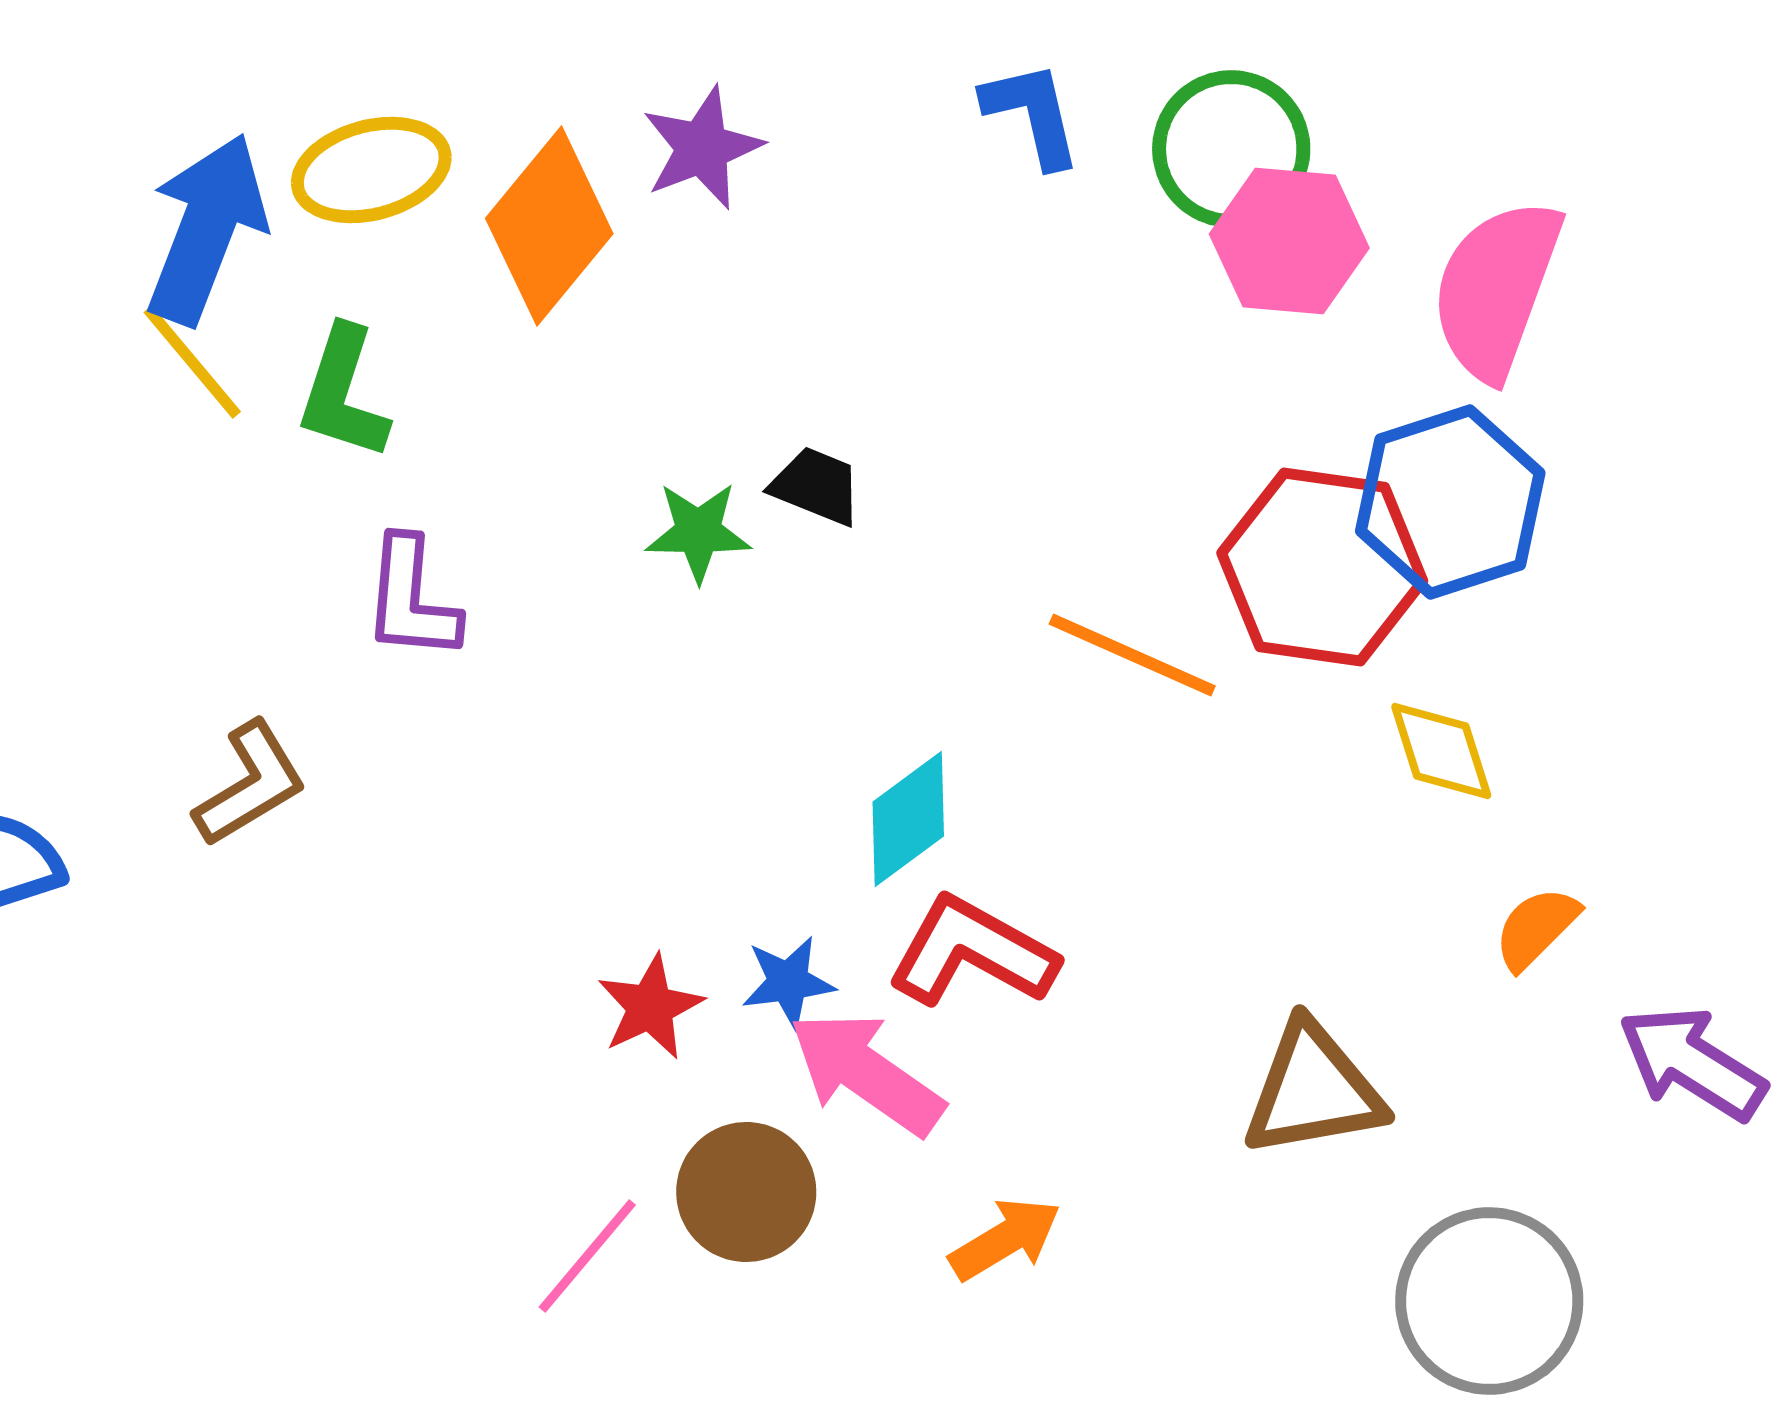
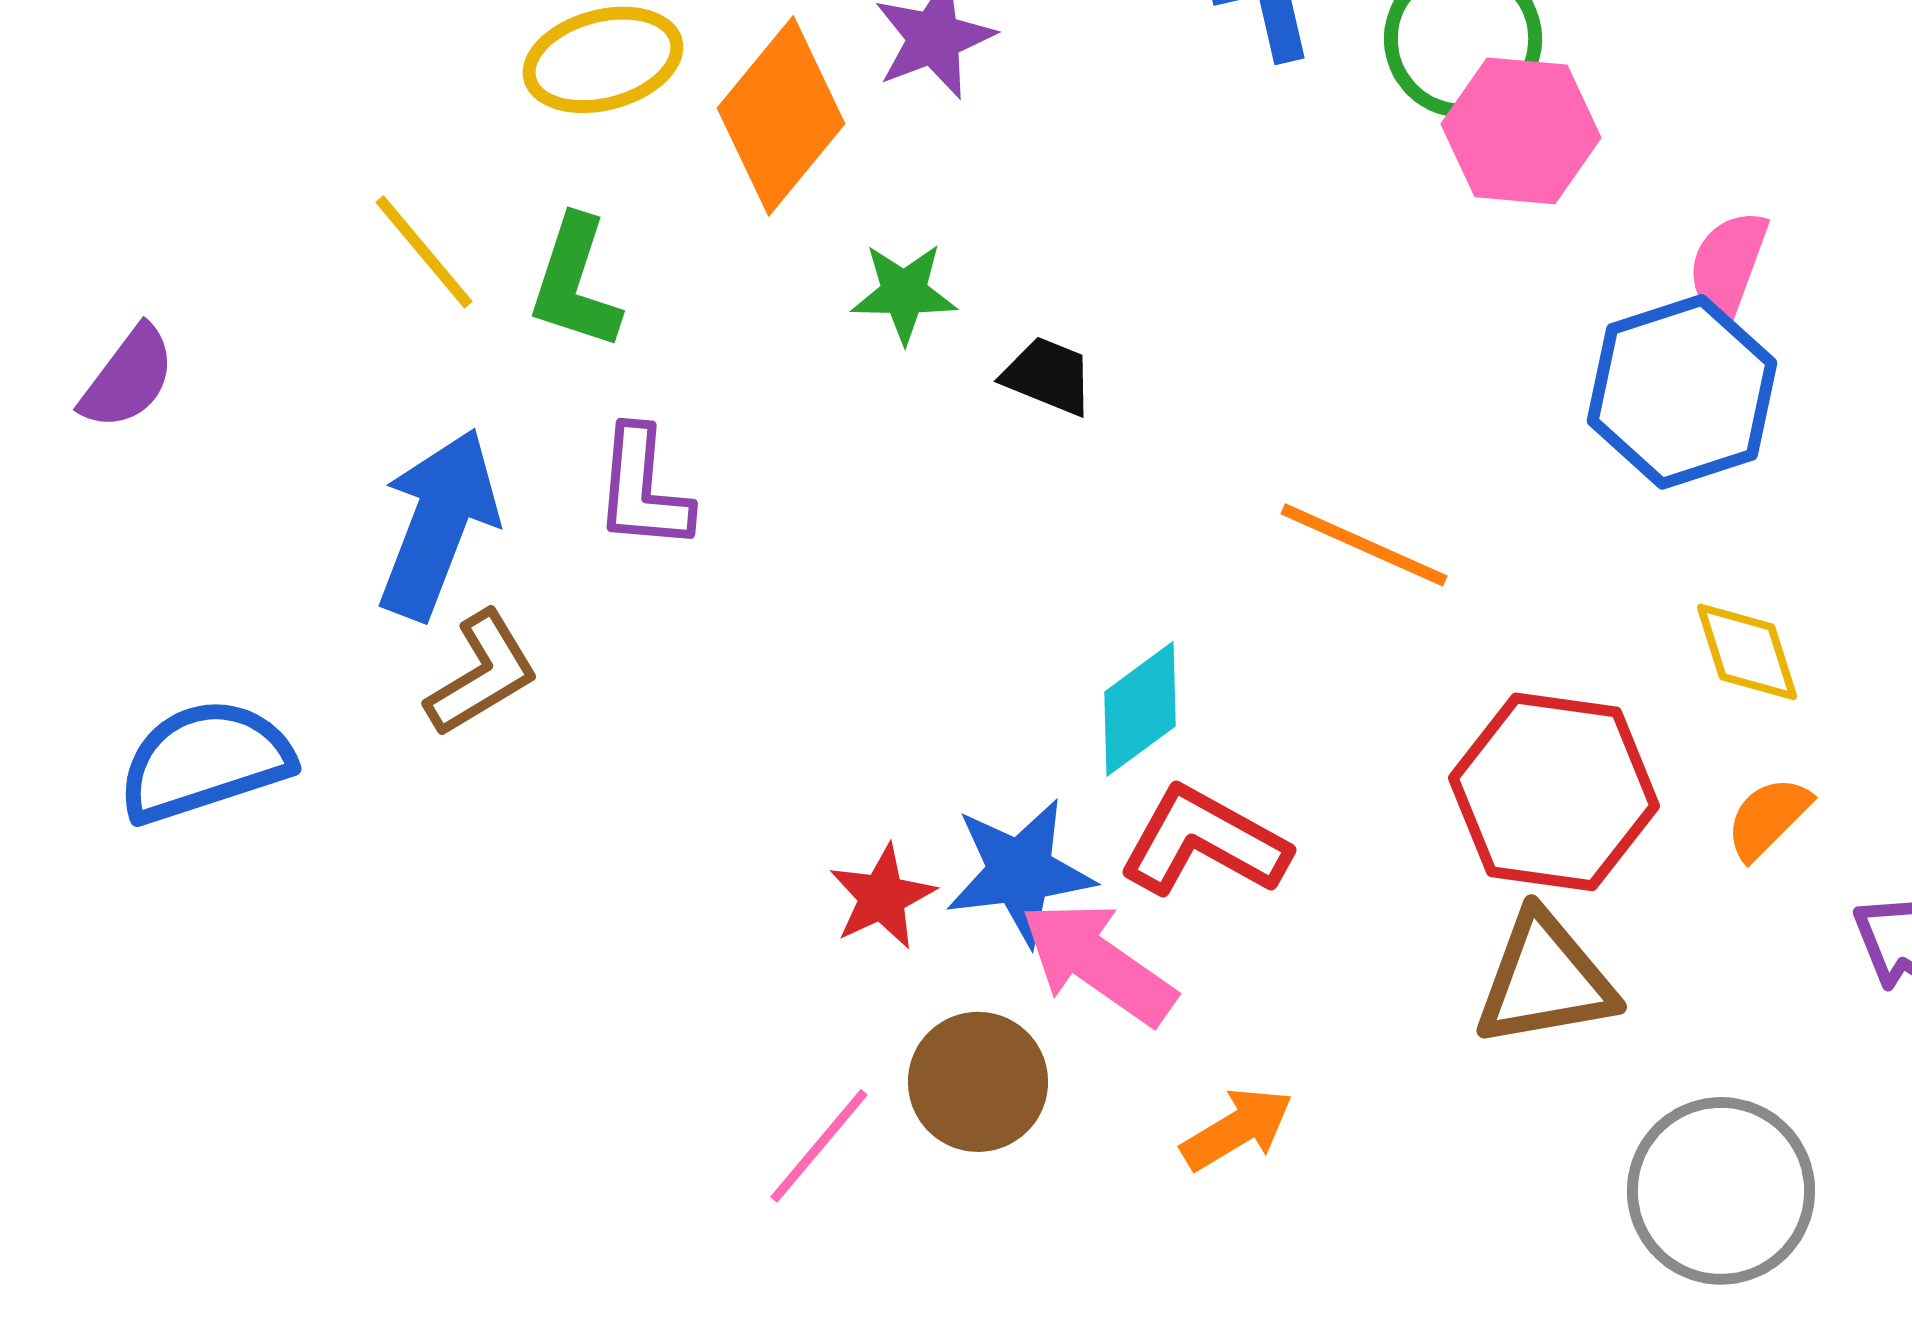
blue arrow: (206, 229) -> (438, 524), moved
pink semicircle: (1496, 289) -> (1728, 265), moved, size x0.6
green star: (698, 532) -> (904, 293), moved
red hexagon: (1322, 567) -> (1554, 792), moved
yellow diamond: (1441, 751) -> (1747, 652), moved
blue star: (788, 982) -> (1020, 872), size x1.6

